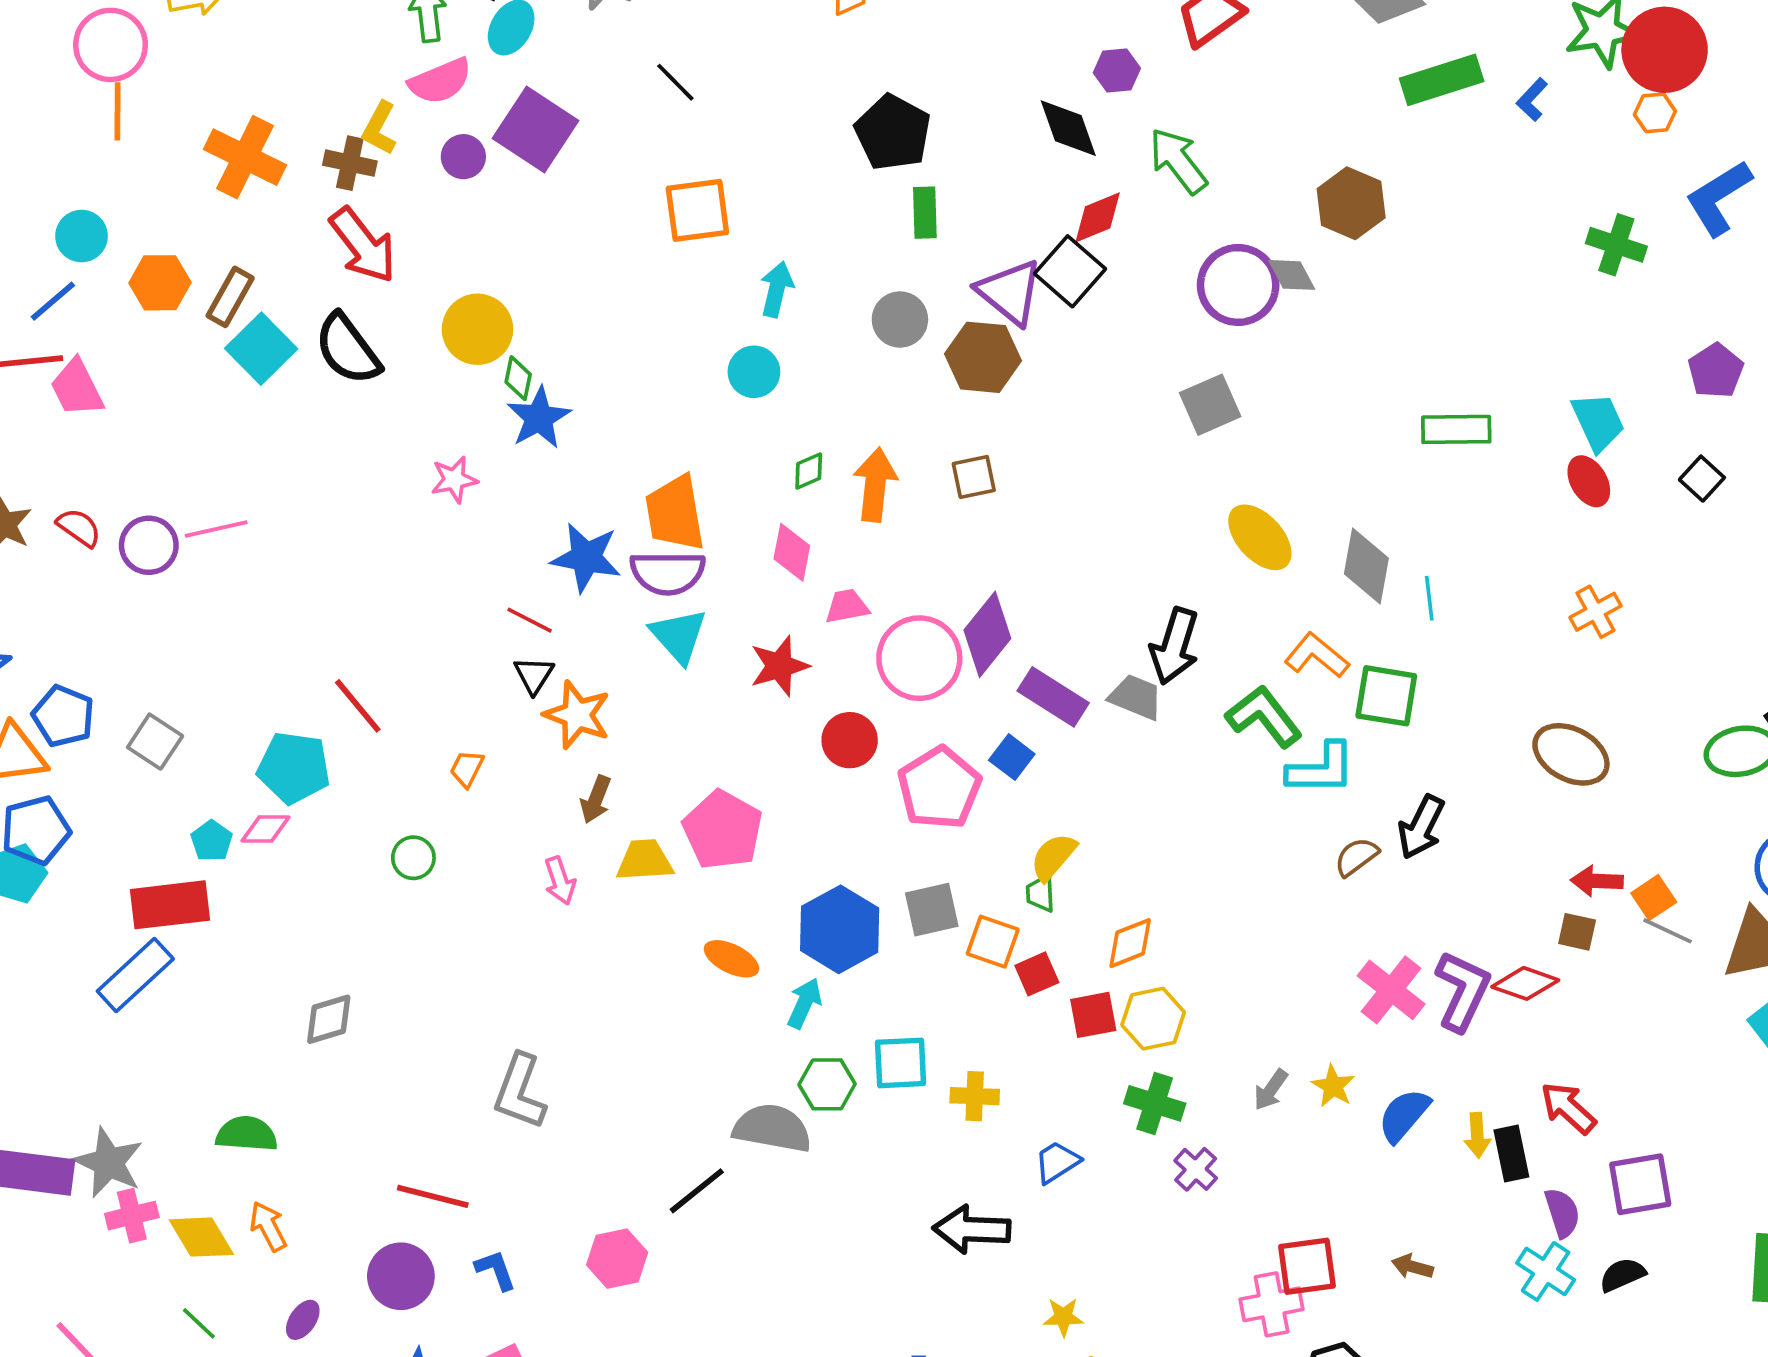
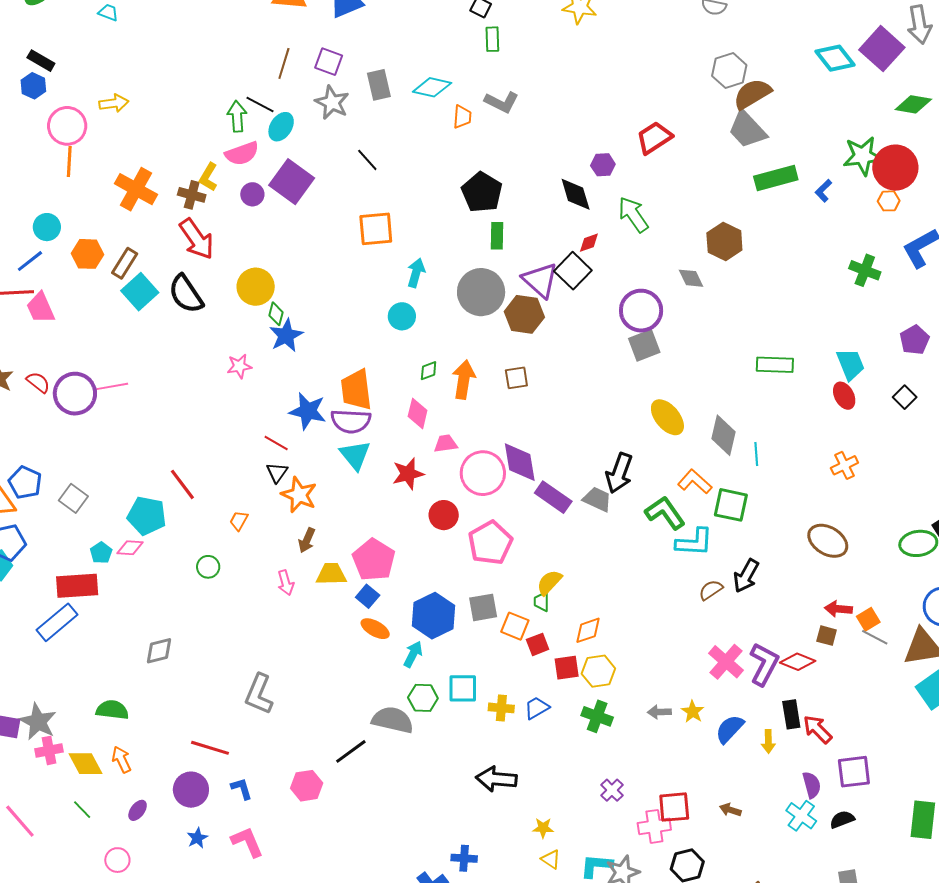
red diamond: (1098, 217) -> (589, 243), size x0.7
purple circle: (1238, 285) -> (641, 311), moved
gray circle: (900, 319) -> (481, 292), size x1.6
purple circle: (149, 545) -> (75, 394), size x1.4
purple diamond: (987, 634) -> (520, 462), turned -51
blue square: (1012, 757) -> (368, 596), moved
gray arrow: (1271, 1090) -> (659, 712), turned 50
black rectangle: (1511, 1153) -> (791, 714), moved
blue trapezoid: (1057, 1162) -> (537, 708), moved
purple cross: (1196, 1169) -> (612, 790), moved

